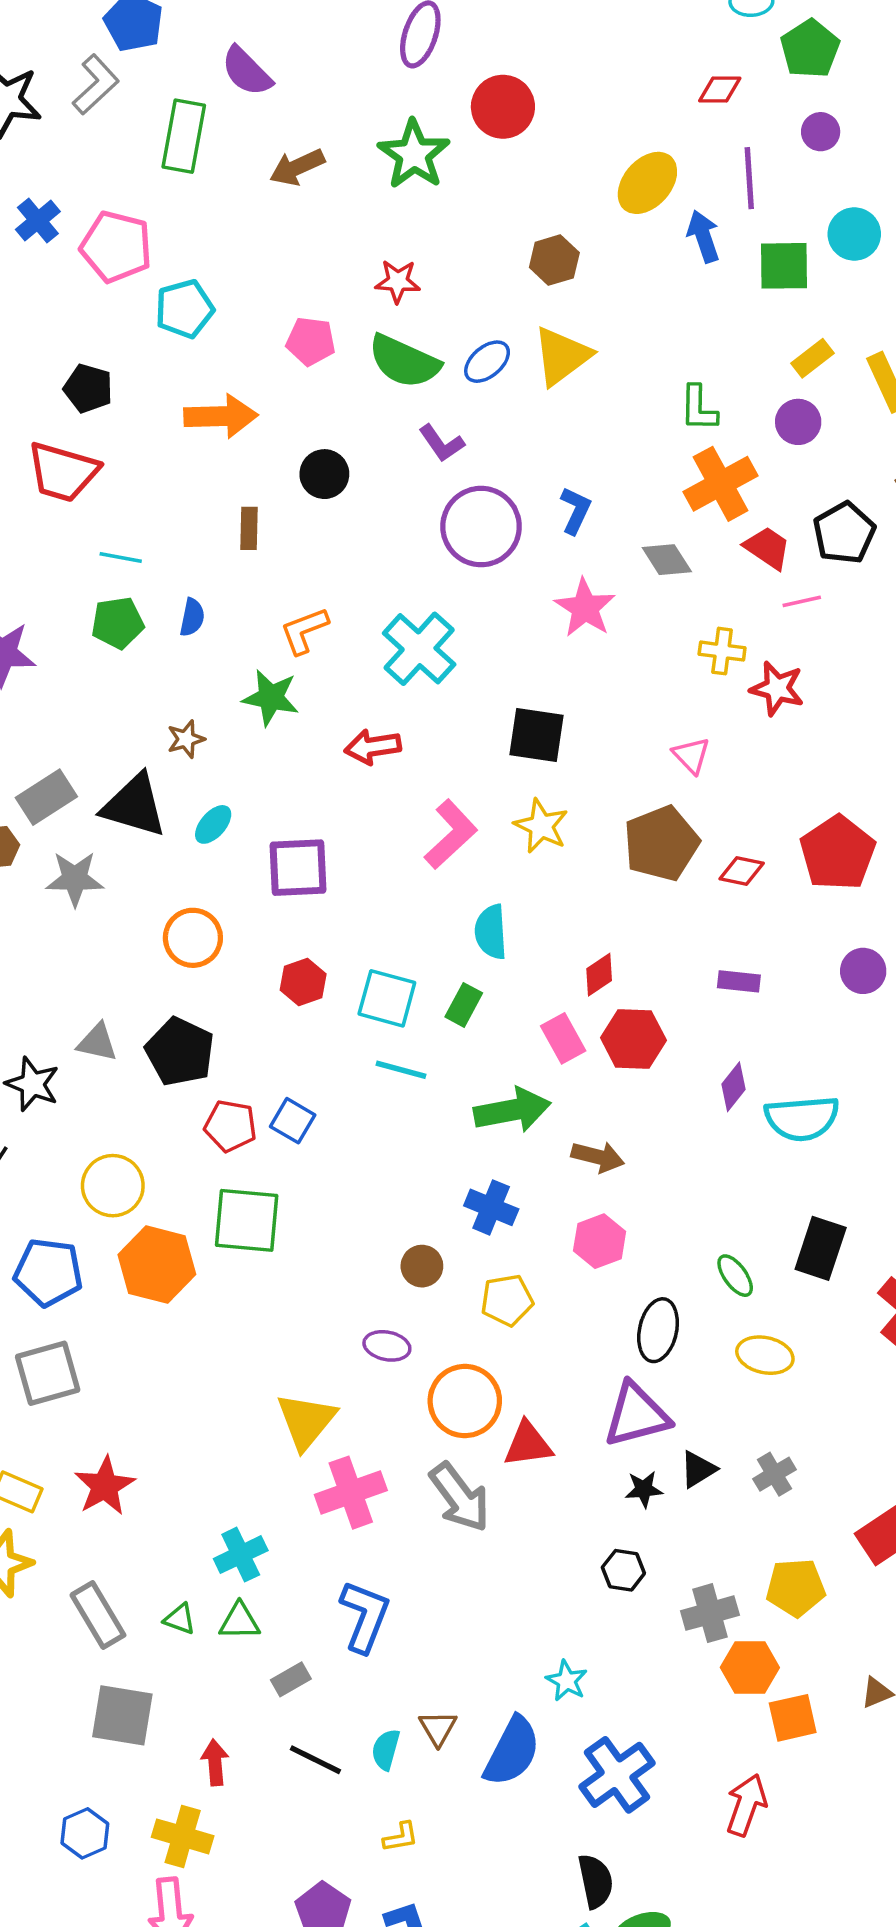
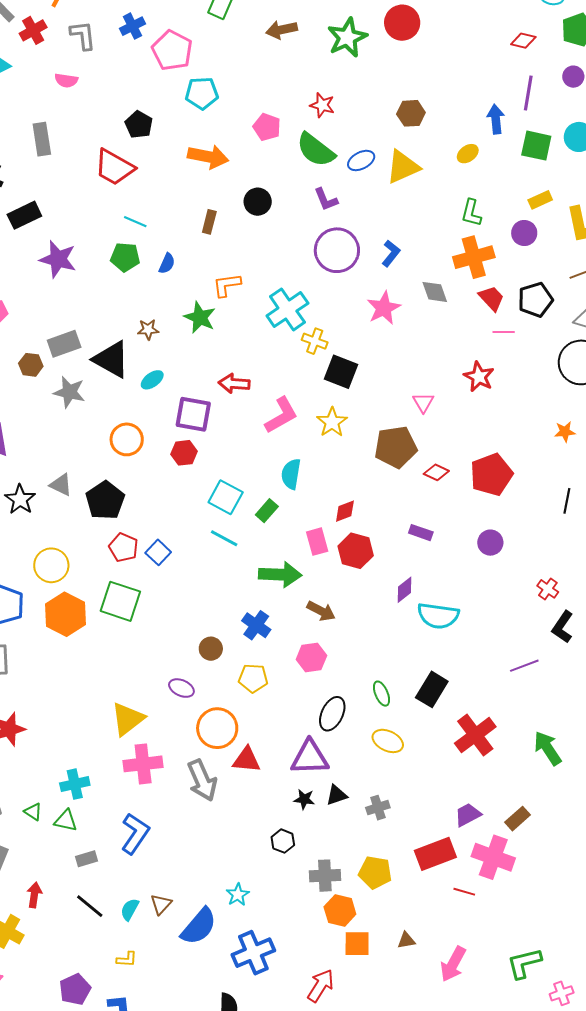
yellow ellipse: (647, 183) -> (468, 154), moved, size x0.6
yellow cross: (722, 651) -> (315, 341), moved
red arrow: (373, 747) -> (234, 384), moved
red hexagon: (303, 982) -> (184, 453), moved

